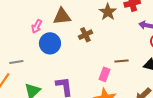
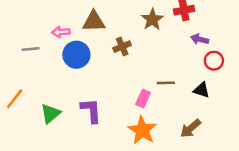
pink arrow: (37, 26) -> (61, 32), turned 56
gray line: (16, 62) -> (31, 49), moved

